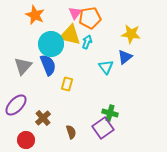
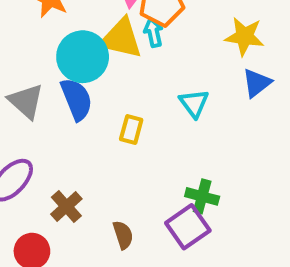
cyan arrow: (87, 42) -> (153, 32), moved, turned -32
blue triangle: (125, 57) -> (257, 83), moved
gray triangle: (23, 66) -> (26, 101), turned -30
yellow rectangle: (67, 84) -> (131, 130), moved

